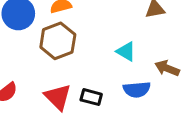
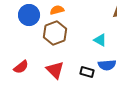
black rectangle: (91, 97) -> (87, 72), moved

